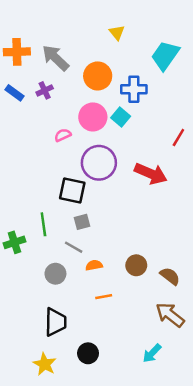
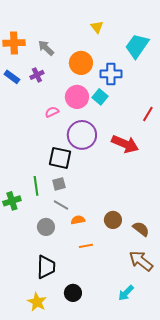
gray arrow: (55, 58) -> (46, 48), size x0.7
gray square: (82, 222) -> (59, 184), moved

